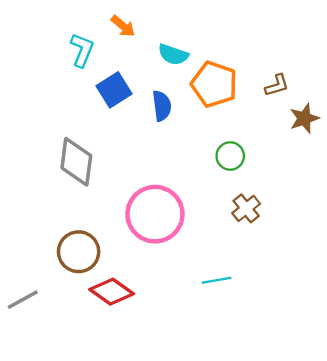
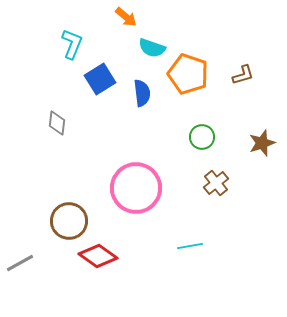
orange arrow: (123, 26) -> (126, 17), moved
brown star: (304, 118) -> (262, 143), moved
gray diamond: (76, 162) -> (57, 123), moved, size x0.6

